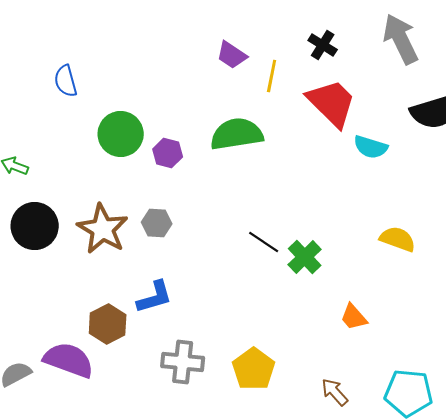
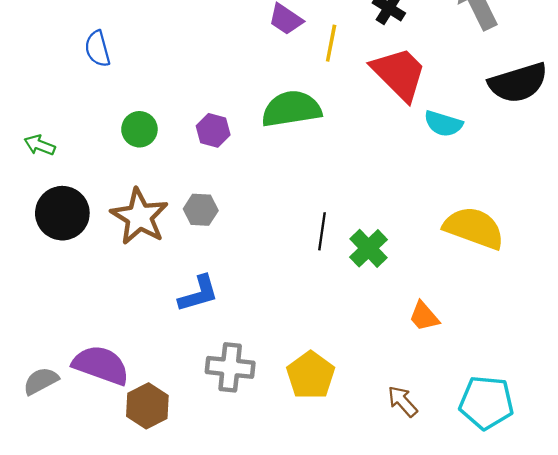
green circle: (121, 134) -> (139, 129), moved, size x0.7
yellow semicircle: (398, 239) -> (474, 228), size x1.5
black line: (264, 242) -> (322, 231), turned 64
brown hexagon: (108, 324) -> (147, 406), moved

